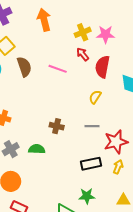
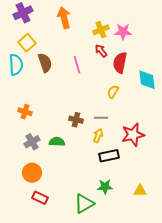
pink line: (58, 69) -> (77, 65), turned 54
gray line: (92, 126) -> (101, 118), moved
yellow arrow: (118, 167) -> (98, 136), moved

